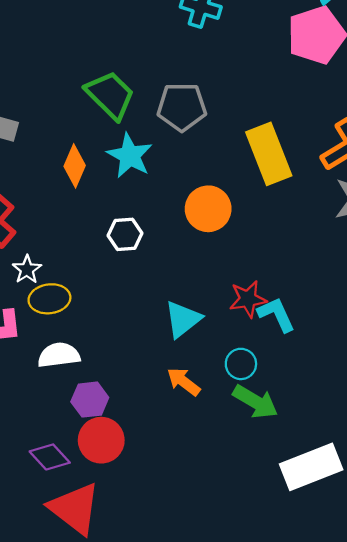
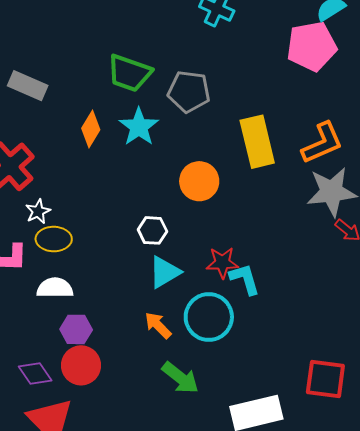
green trapezoid: (110, 95) -> (129, 73), turned 147
white hexagon: (125, 234) -> (152, 230), moved
cyan circle: (241, 364) -> (209, 317), size x1.8
green arrow: (255, 402) -> (180, 378), moved

